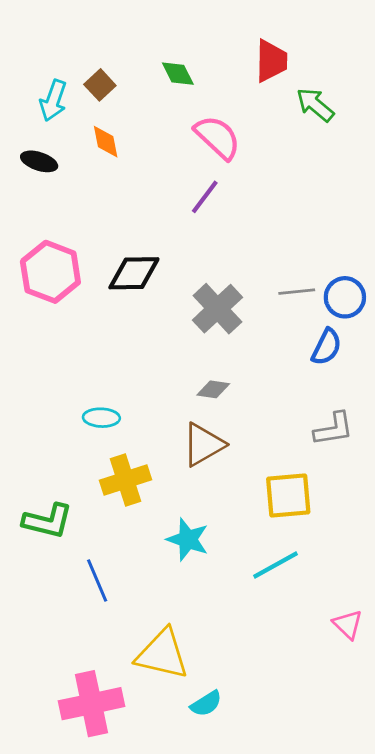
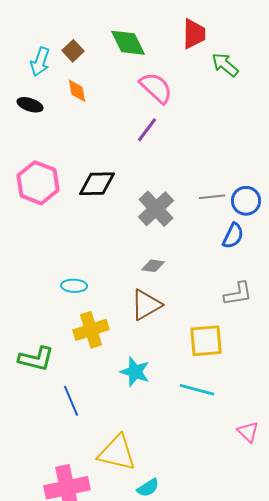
green diamond: (178, 74) -> (128, 43), size x1.5
cyan line: (276, 565) -> (197, 390), turned 44

